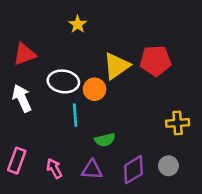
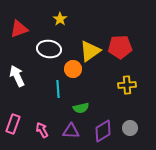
red triangle: (24, 54) -> (19, 29), moved
white ellipse: (63, 81) -> (49, 49), moved
yellow cross: (178, 123) -> (127, 85), moved

